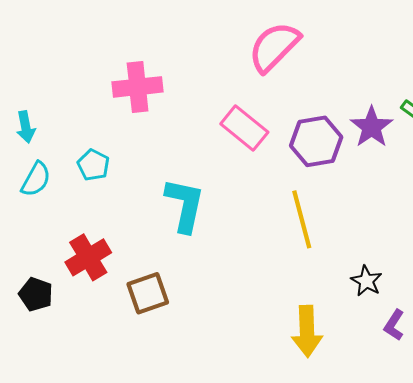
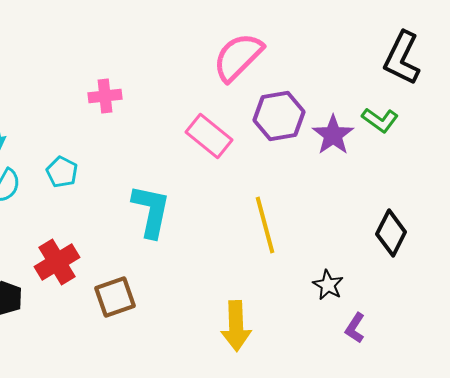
pink cross: (138, 87) -> (105, 96), size x0.7
purple hexagon: (316, 141) -> (279, 116), moved
yellow arrow: (307, 331) -> (236, 326), moved

